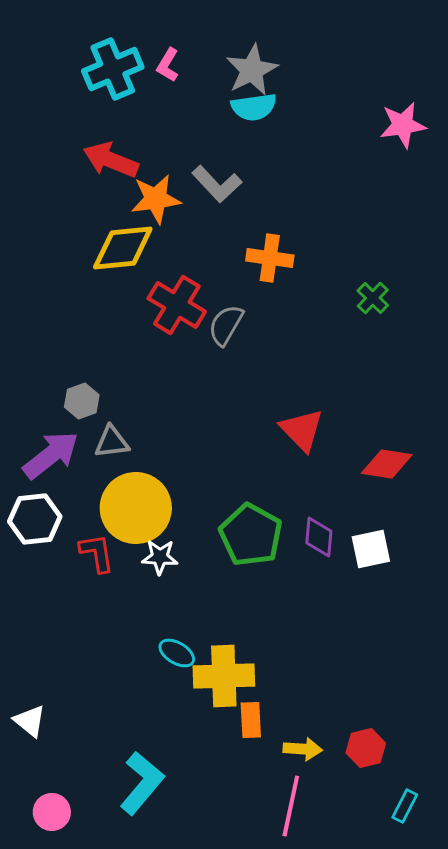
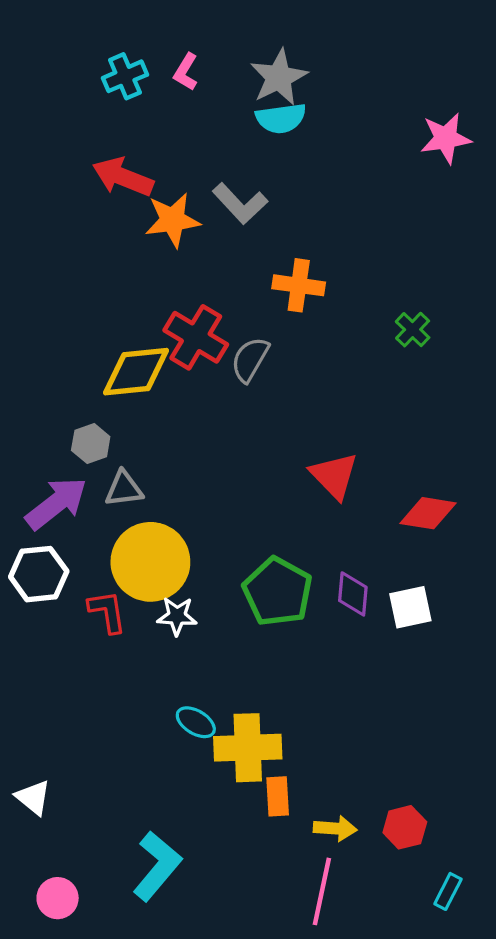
cyan cross: (113, 69) -> (125, 76), size x0.7
yellow diamond: (123, 248) -> (136, 372), moved

